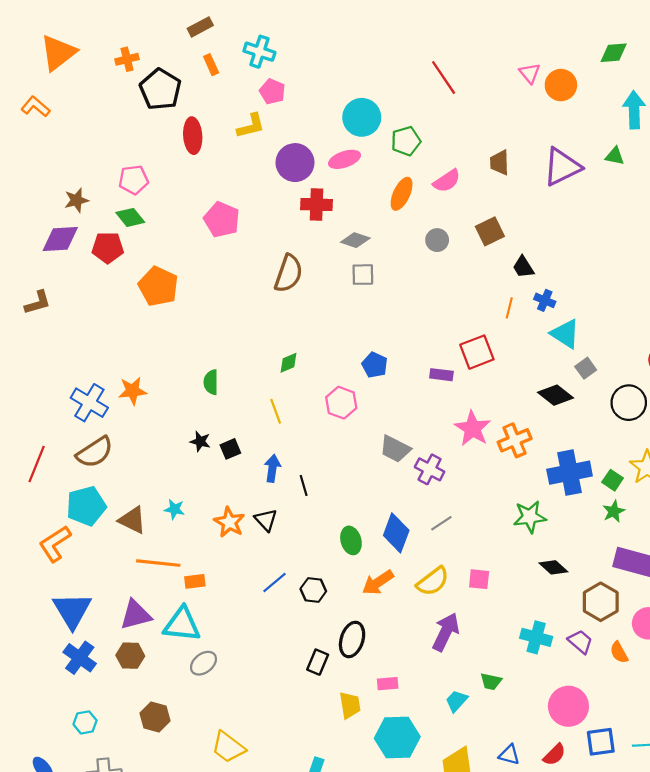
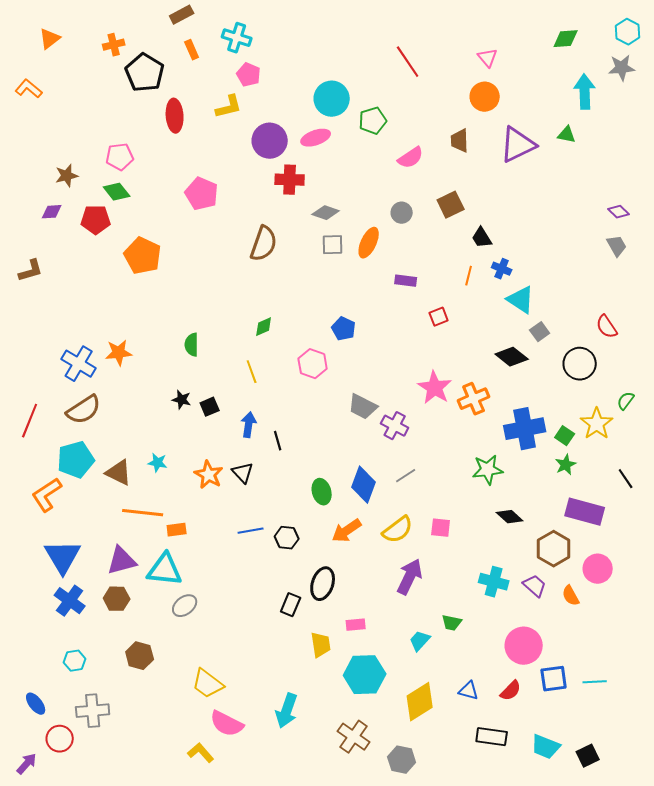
orange triangle: (58, 53) -> (50, 39), size x0.6
orange circle: (561, 85) -> (485, 97), moved
orange ellipse: (402, 194) -> (369, 243), moved
purple diamond: (60, 239) -> (52, 212), size x0.6
red square: (477, 352) -> (439, 317), size x0.6
purple rectangle: (441, 375) -> (406, 281), moved
blue line: (275, 582) -> (251, 531), turned 30

